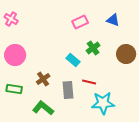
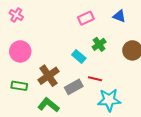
brown cross: (43, 79) -> (49, 76), size x1.5
gray rectangle: (68, 90) -> (74, 87), turned 66

